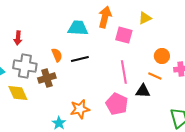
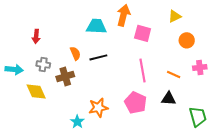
yellow triangle: (145, 18) -> (175, 16), moved
orange circle: (162, 56) -> (187, 40), moved
gray cross: (25, 66) -> (43, 64), size x0.6
black triangle: (143, 91) -> (169, 99), moved

